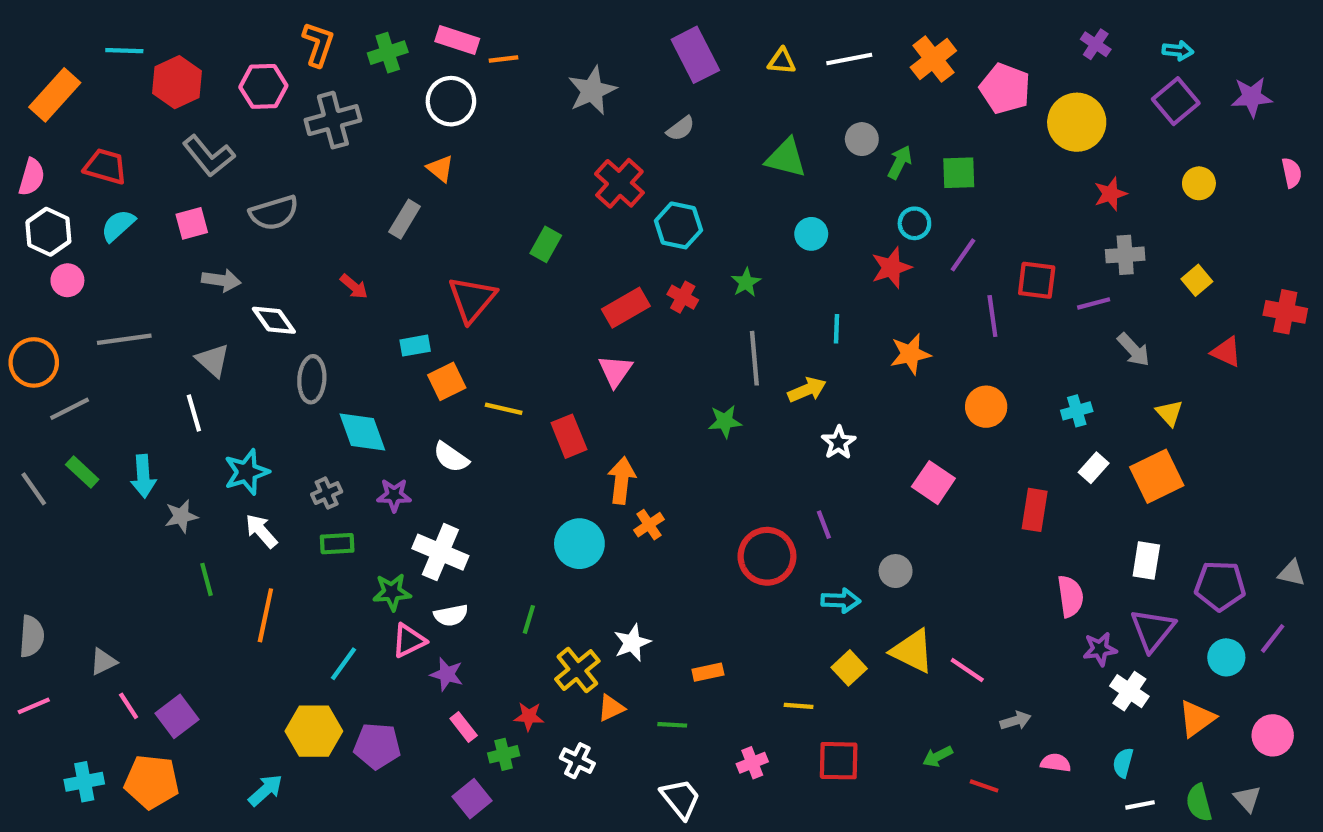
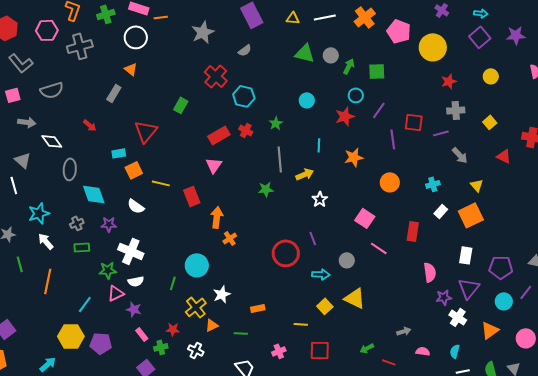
green triangle: (786, 158) -> (305, 53), moved
cyan circle: (579, 544) -> (197, 265), moved
pink line: (967, 670) -> (379, 248), moved

